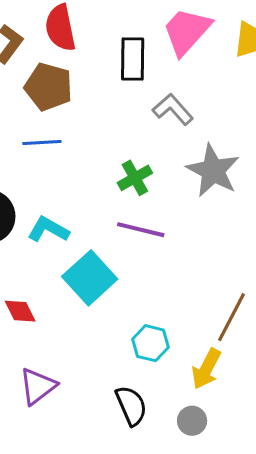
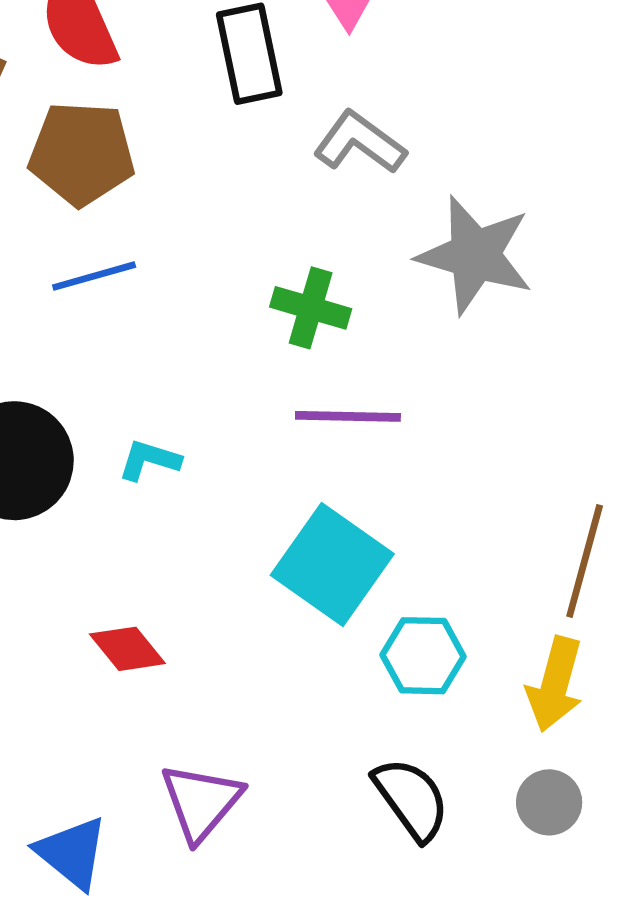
green cross: (135, 178) -> (311, 308), turned -32
cyan L-shape: (48, 230) -> (149, 460), size x0.7
cyan square: (90, 278) -> (332, 565), moved

